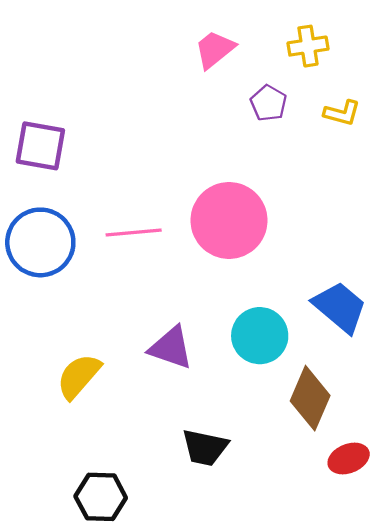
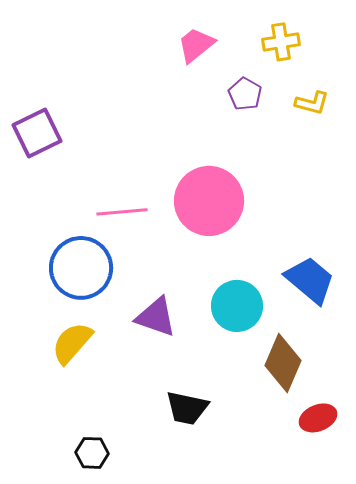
purple square: (40, 146) -> (37, 133), turned -36
blue circle: (40, 242) -> (81, 268), moved
black hexagon: (101, 497) -> (92, 453), size x0.7

